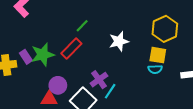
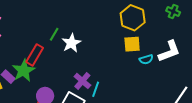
white star: (119, 41) -> (71, 43), moved
red rectangle: (71, 48) -> (35, 55), moved
cyan semicircle: (155, 69) -> (146, 59), moved

